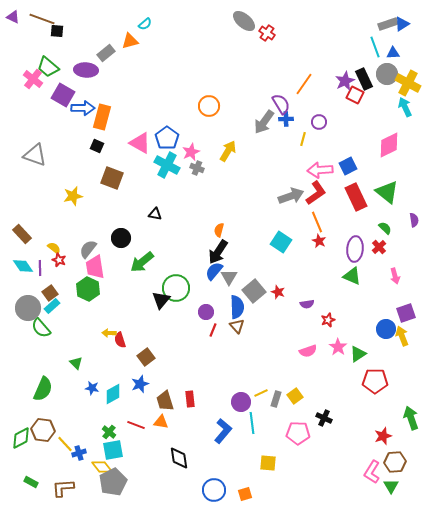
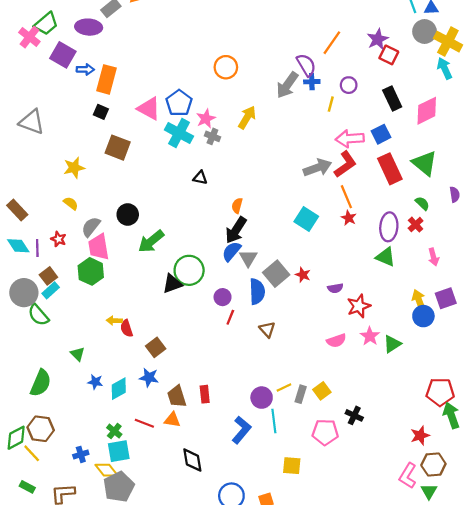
green trapezoid: (48, 67) -> (46, 24), turned -80
black rectangle: (364, 79) -> (392, 98), moved
blue arrow: (83, 108) -> (85, 69), size x0.7
black triangle: (155, 214) -> (200, 178), moved
yellow semicircle: (54, 248) -> (71, 203), moved
black triangle: (161, 300) -> (172, 284), turned 30
red star: (328, 320) -> (359, 306), size x1.5
brown triangle: (237, 326) -> (267, 329), moved
yellow arrow: (402, 336) -> (419, 300), moved
red pentagon: (375, 381) -> (440, 392), moved
blue star: (140, 384) -> (149, 377), turned 30
yellow line: (65, 444) -> (32, 453), moved

